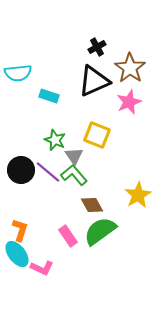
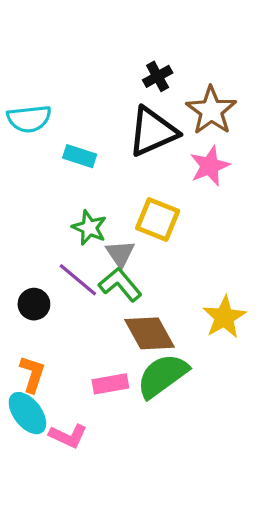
black circle: (21, 170) -> (34, 304), moved, size x0.7
brown diamond: (92, 205) -> (149, 333), size x1.4
pink rectangle: (68, 236) -> (110, 384), turned -65

